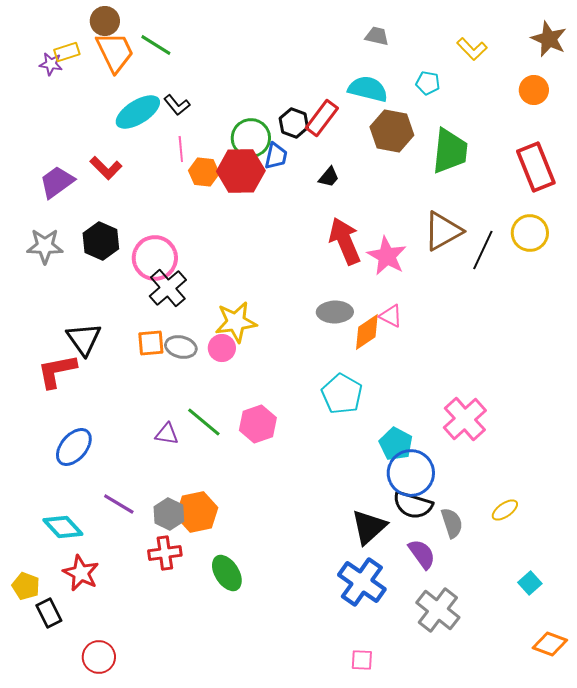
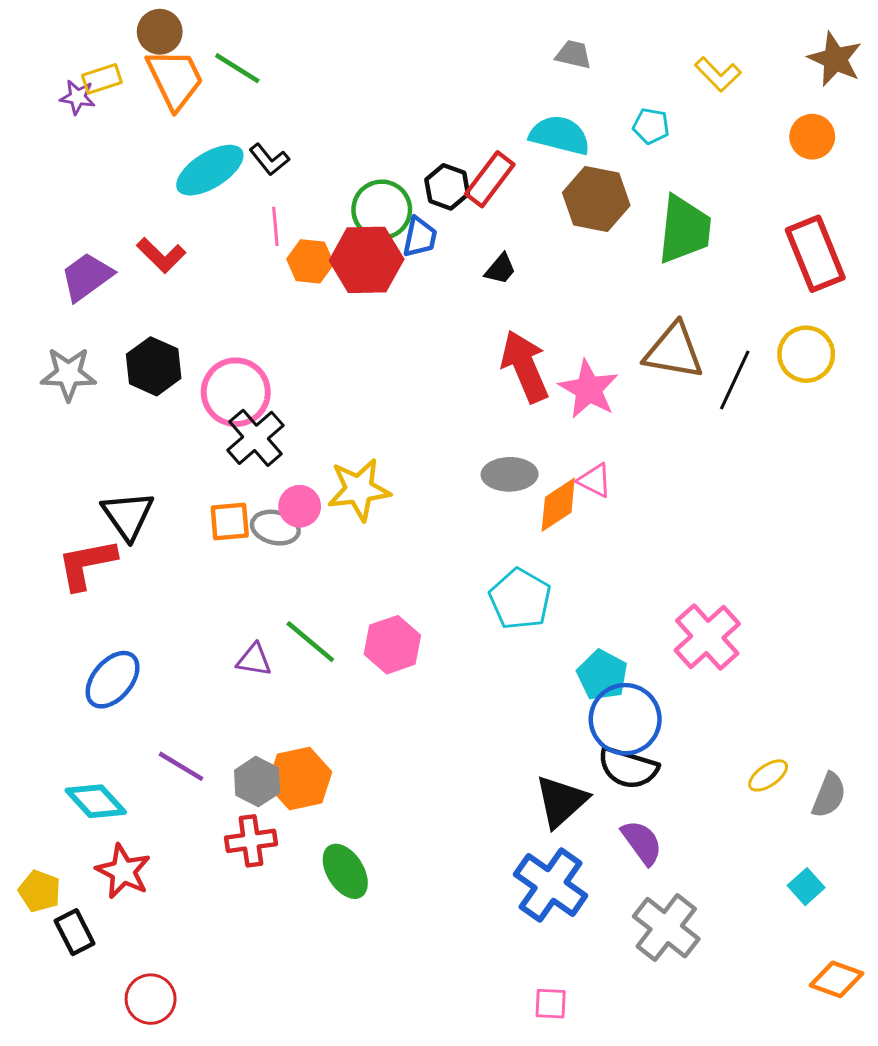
brown triangle: (443, 231) -> (674, 351), turned 39
pink circle: (222, 348) -> (300, 506), moved
gray semicircle: (452, 523) -> (829, 795), moved, turned 40

